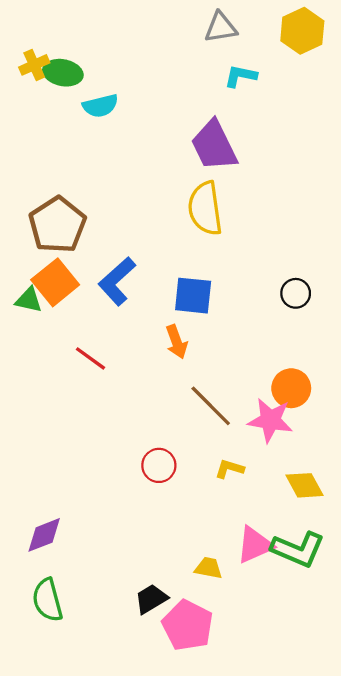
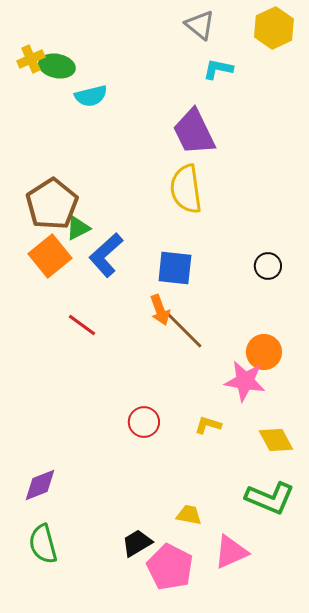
gray triangle: (221, 27) -> (200, 25), turned 48
green triangle: (29, 300) -> (78, 228), moved, turned -40
brown line: (211, 406) -> (184, 330), moved
pink triangle: (255, 545) -> (231, 552), moved

